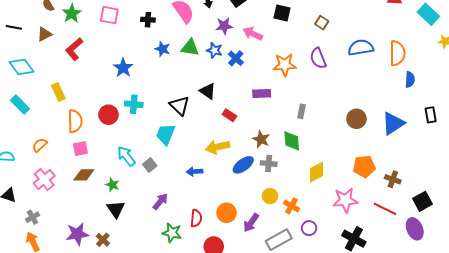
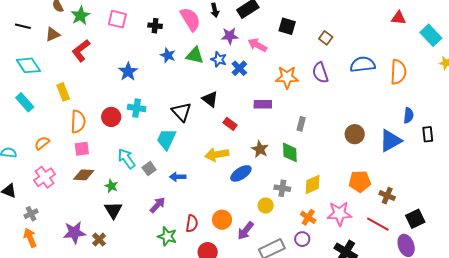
blue semicircle: (410, 80) -> (409, 115), moved
gray cross: (269, 164) -> (282, 188), moved
blue arrow: (195, 172) -> (178, 177), moved
orange cross: (291, 206) -> (308, 217), moved

